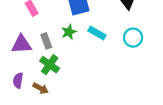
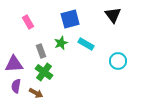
cyan circle: (133, 38) -> (118, 61), moved
purple triangle: (21, 44) -> (14, 64), moved

